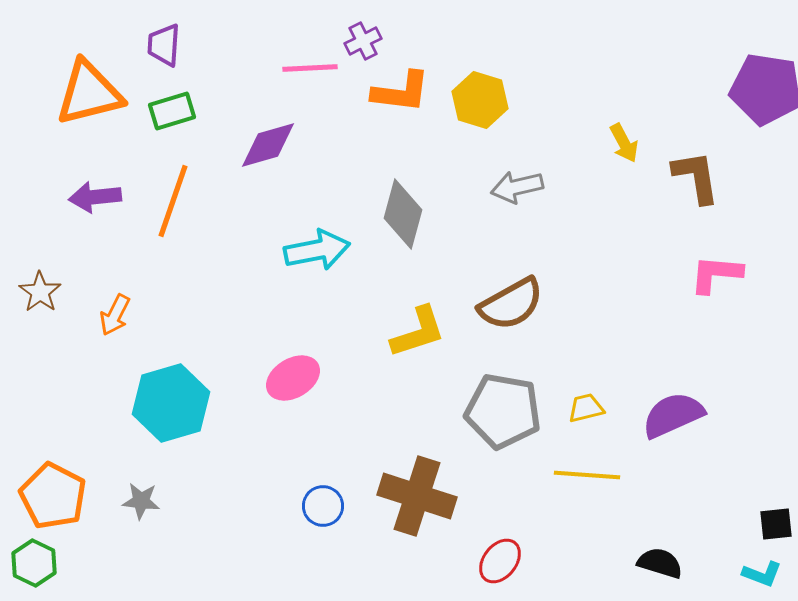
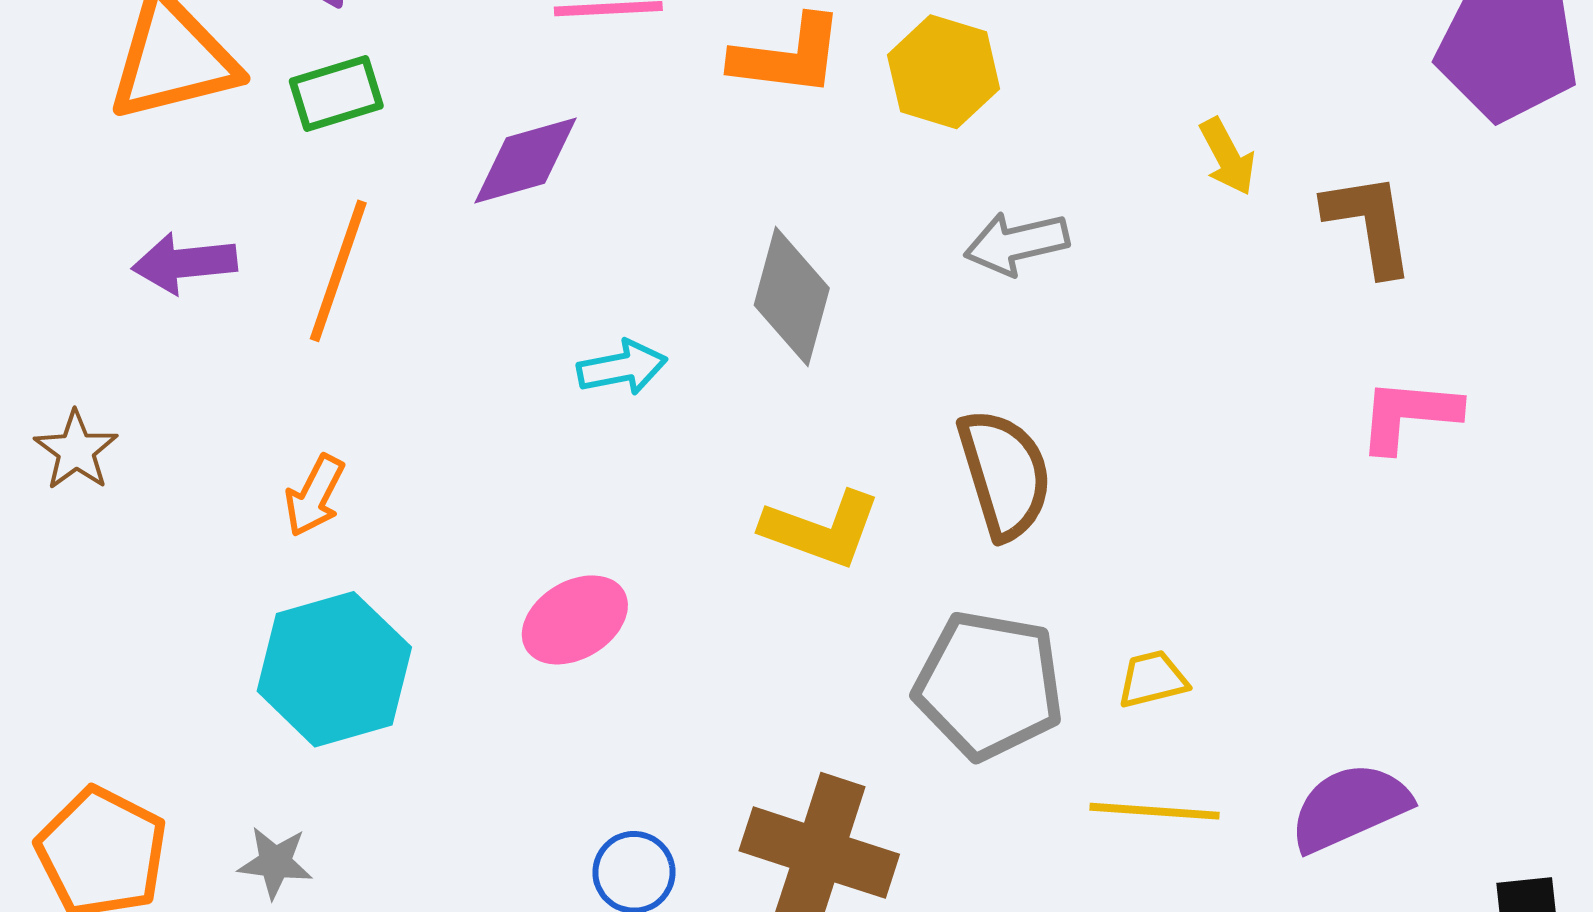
cyan arrow: (317, 250) -> (622, 368), size x0.7
brown semicircle: (511, 304) -> (1005, 474), turned -78
orange arrow: (115, 315) -> (315, 496), moved
yellow L-shape: (418, 332) -> (821, 529), turned 38
purple semicircle: (673, 415) -> (1350, 807), moved

